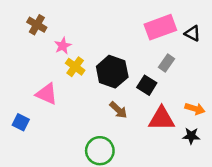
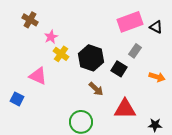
orange arrow: (195, 109) -> (157, 77), moved
red triangle: (162, 119) -> (125, 109), moved
black star: (191, 136) -> (155, 125), moved

